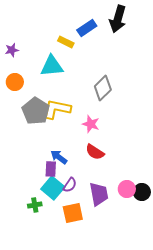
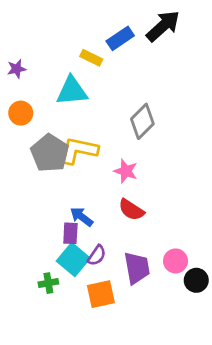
black arrow: (118, 19) -> (163, 26), turned -148
black circle: (142, 192) -> (196, 280), moved

